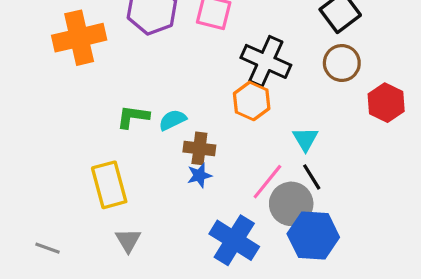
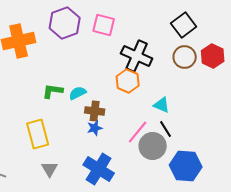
red hexagon: (386, 103) -> (213, 56), moved
cyan triangle: (305, 139) -> (162, 105), turned -36
blue hexagon: (313, 235) -> (186, 166), moved
blue cross: (234, 240) -> (99, 169), moved

